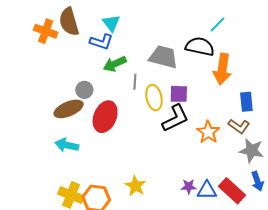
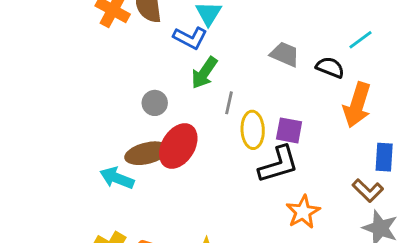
black semicircle: (200, 47) -> (330, 67), size x0.7
gray trapezoid: (163, 57) -> (285, 54), moved, size x0.7
green arrow: (115, 64) -> (204, 73), turned -40
brown ellipse: (69, 109) -> (147, 153), moved
orange star: (208, 132) -> (303, 212), moved

